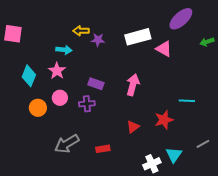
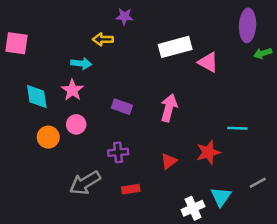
purple ellipse: (181, 19) -> (248, 25), moved, turned -45
purple star: (98, 40) -> (124, 17), moved
cyan diamond: (29, 76) -> (37, 96), turned -30
purple cross: (87, 104) -> (118, 152), moved

